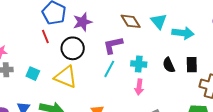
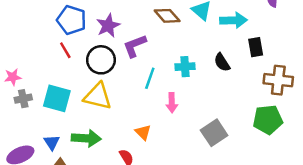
purple L-shape: (113, 45) -> (135, 46), moved
black rectangle: (192, 65) -> (256, 47), moved
cyan square: (33, 74) -> (57, 98), size x1.6
pink arrow: (139, 87) -> (172, 103), moved

